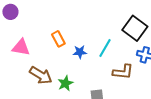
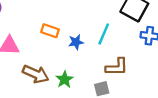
orange rectangle: (58, 39) -> (50, 31), turned -35
brown L-shape: (123, 72) -> (117, 67), moved

